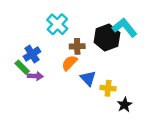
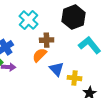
cyan L-shape: (125, 28) -> (90, 45), moved
black hexagon: (107, 37) -> (74, 17), moved

